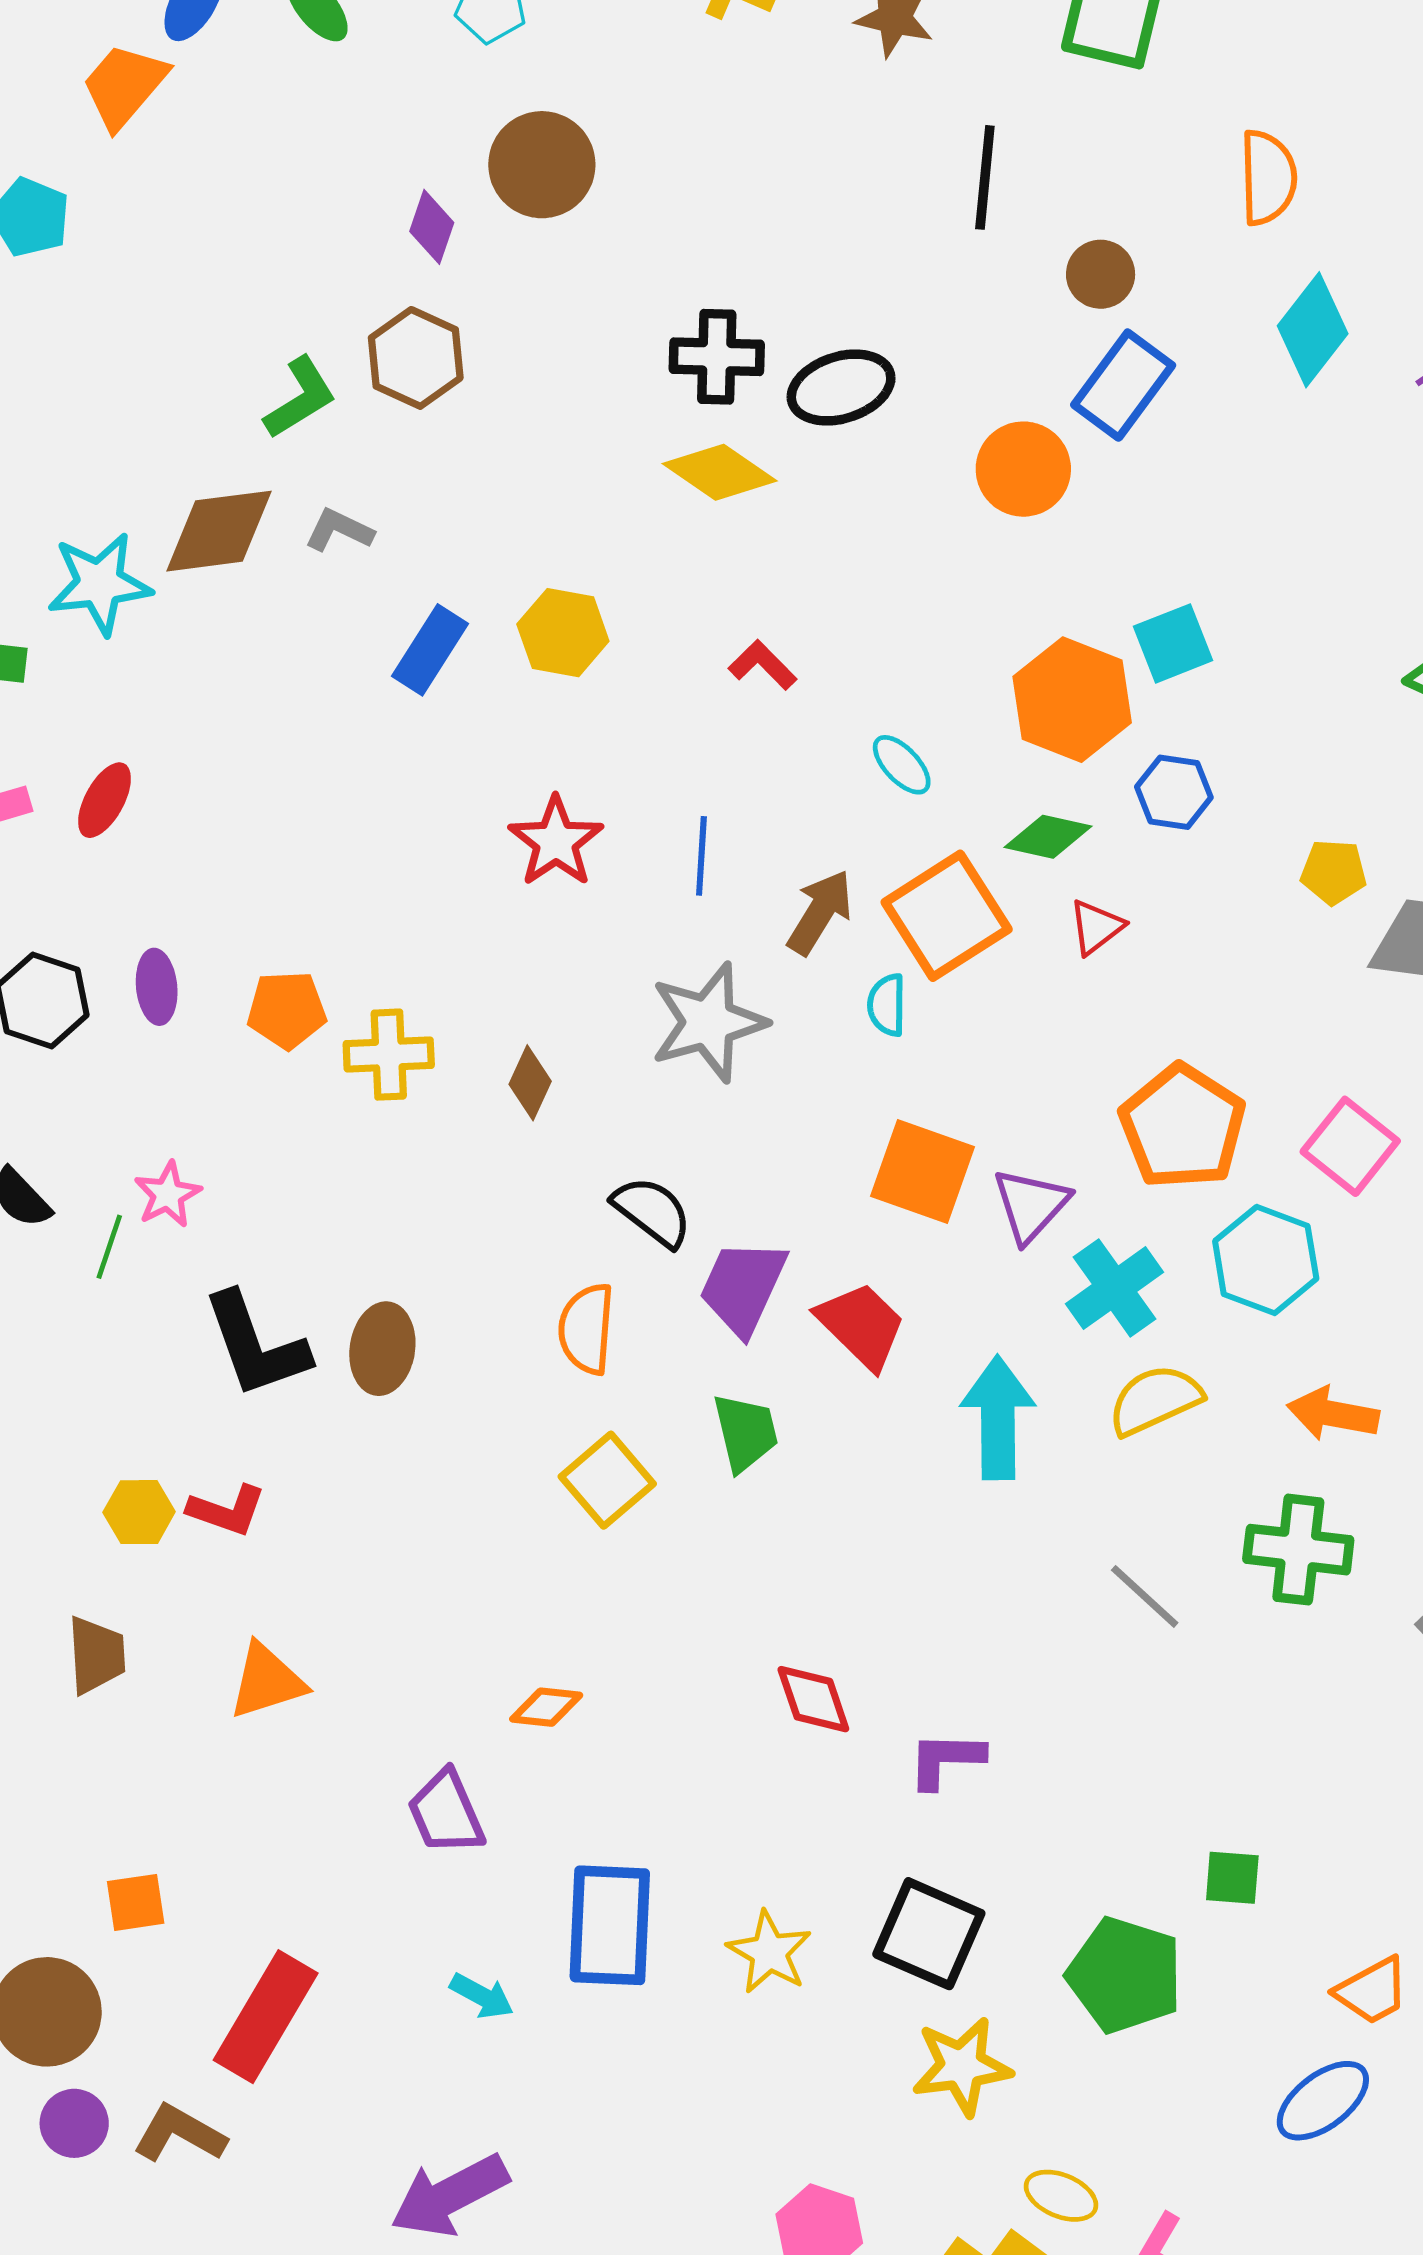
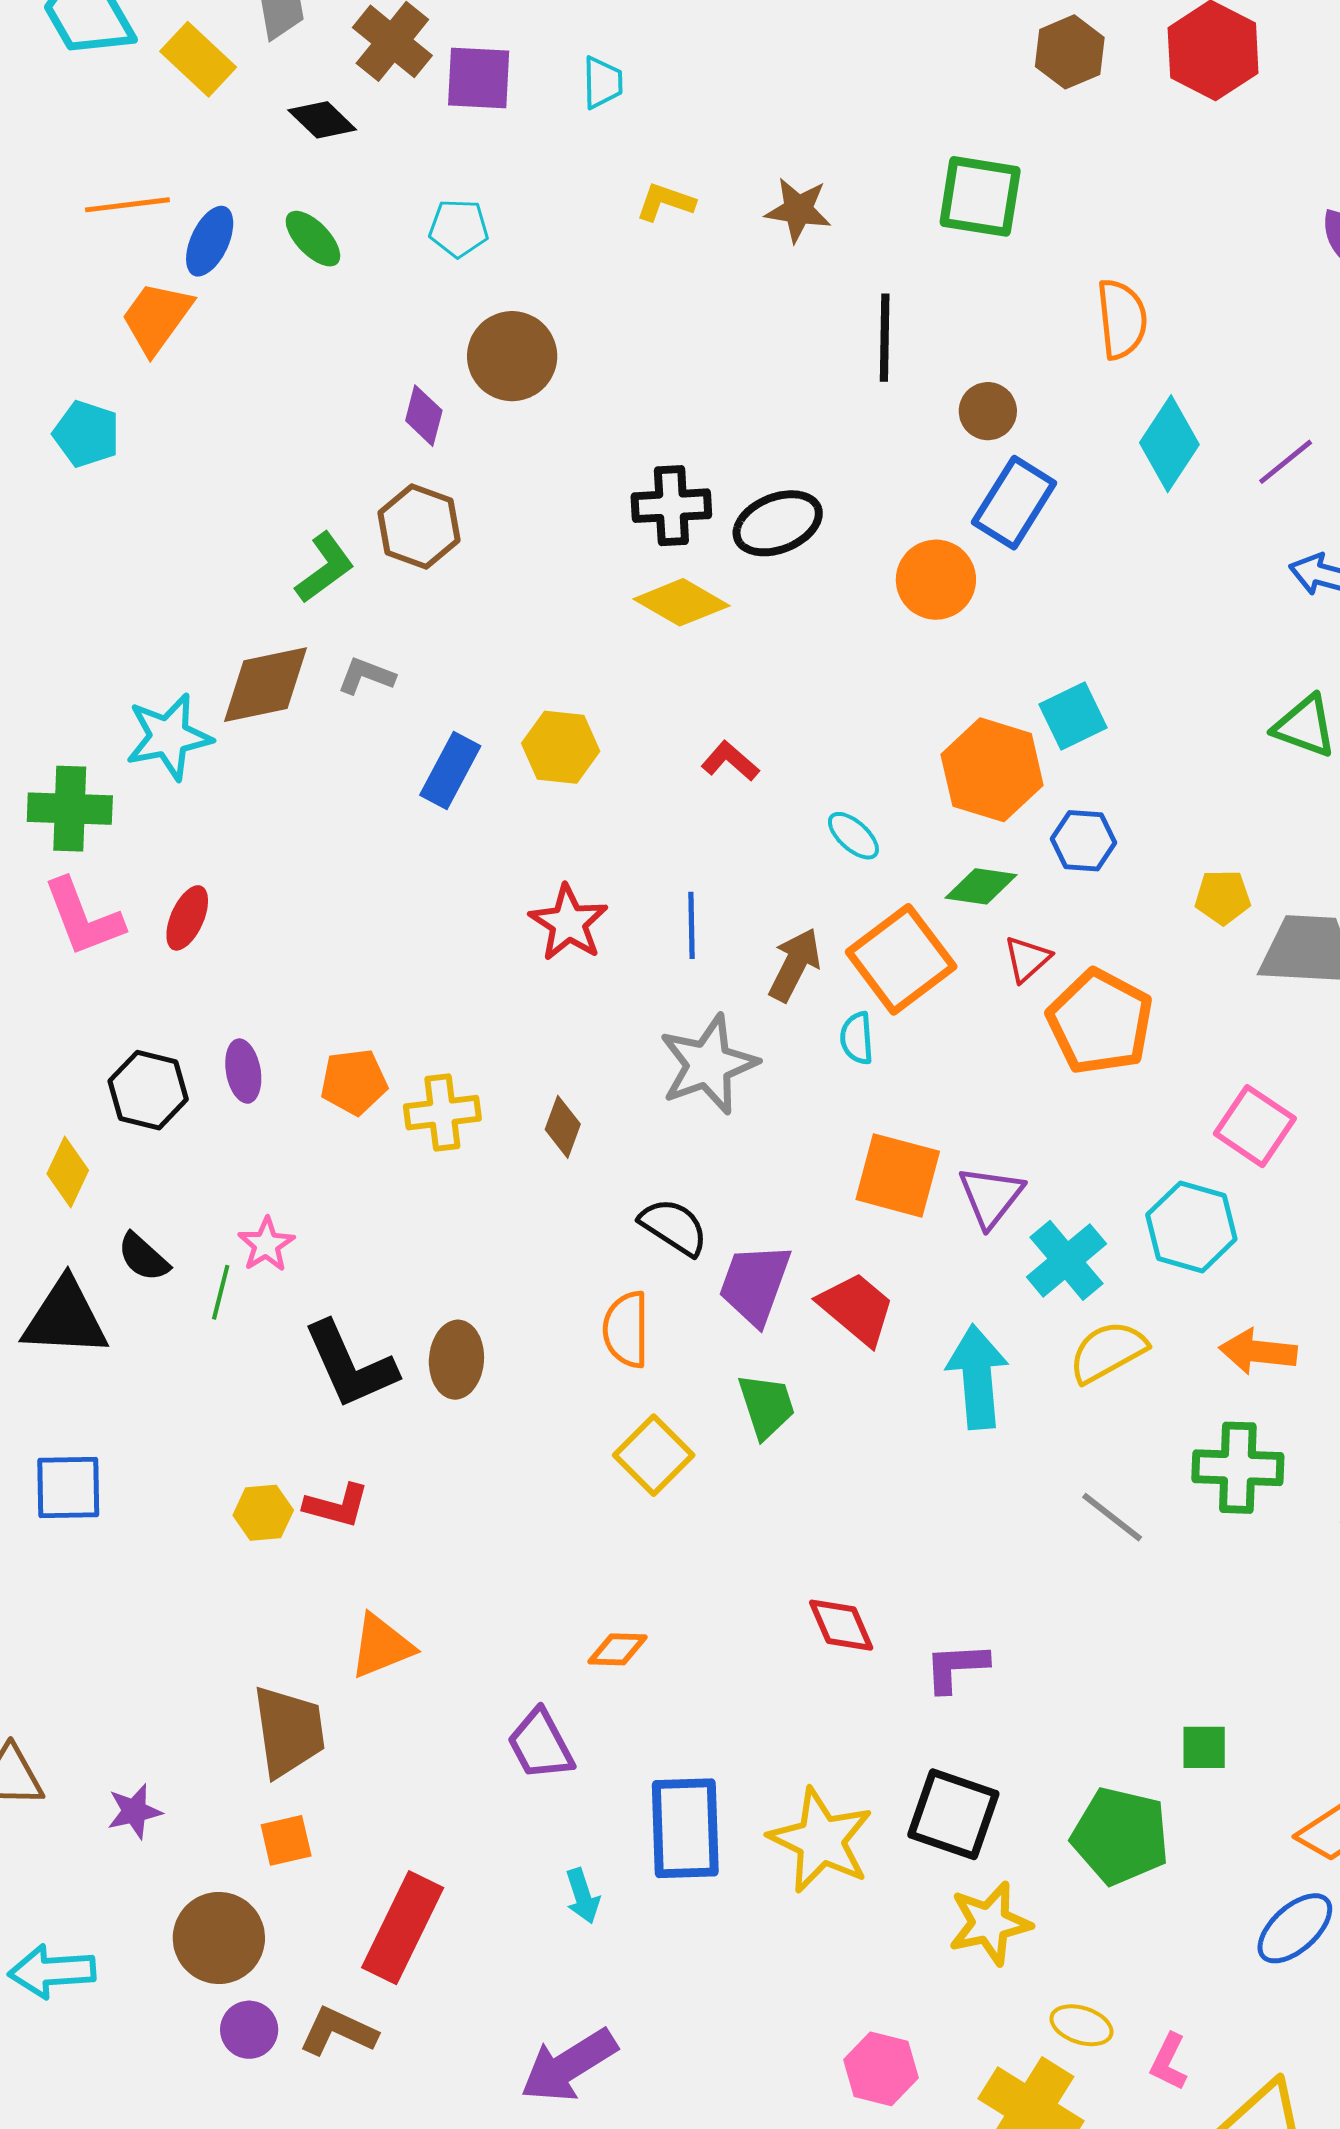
orange pentagon: (1183, 1127) -> (1100, 1022), moved
brown trapezoid: (96, 1655) -> (289, 1731), moved, size x1.4
yellow star: (769, 1952) -> (821, 1840), size x1.5
cyan arrow: (482, 1996) -> (583, 1896), turned 48

